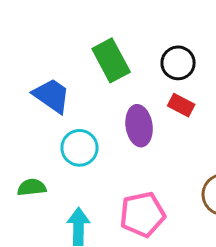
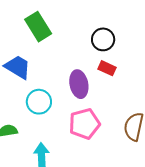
green rectangle: (111, 60) -> (38, 27), moved
pink pentagon: (142, 214) -> (84, 124), moved

